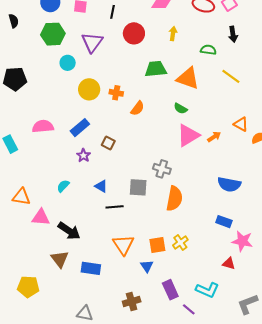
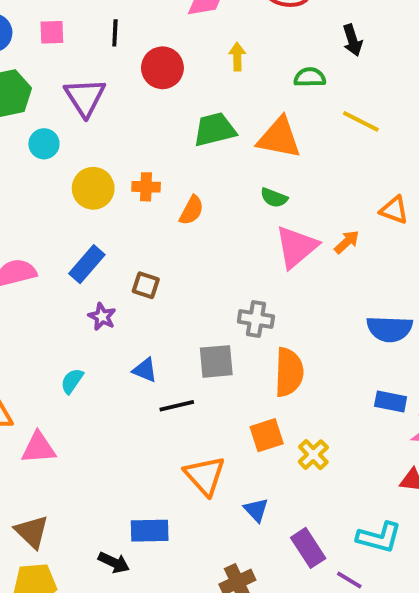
black arrow: (69, 231) -> (114, 563), moved, size x0.7
orange square: (157, 245) -> (267, 435), moved
brown triangle: (60, 259) -> (32, 532), moved

